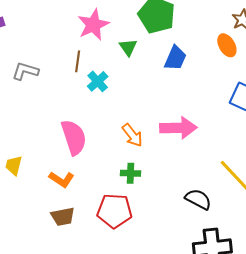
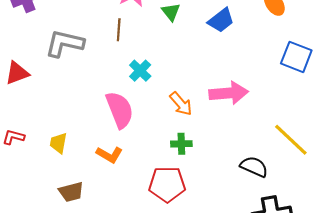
blue trapezoid: (175, 58) -> (221, 20), turned 32
gray L-shape: (25, 71) -> (64, 43), size x1.4
cyan cross: (98, 81) -> (140, 71), moved
brown trapezoid: (63, 217) -> (71, 192), moved

